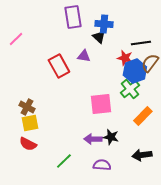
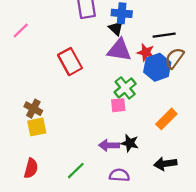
purple triangle: (84, 56) -> (119, 50), moved, size x1.6
green cross: (130, 89) -> (125, 88), moved
pink square: (101, 104) -> (118, 105), size x0.6
red semicircle: (28, 144) -> (31, 168), moved, turned -102

